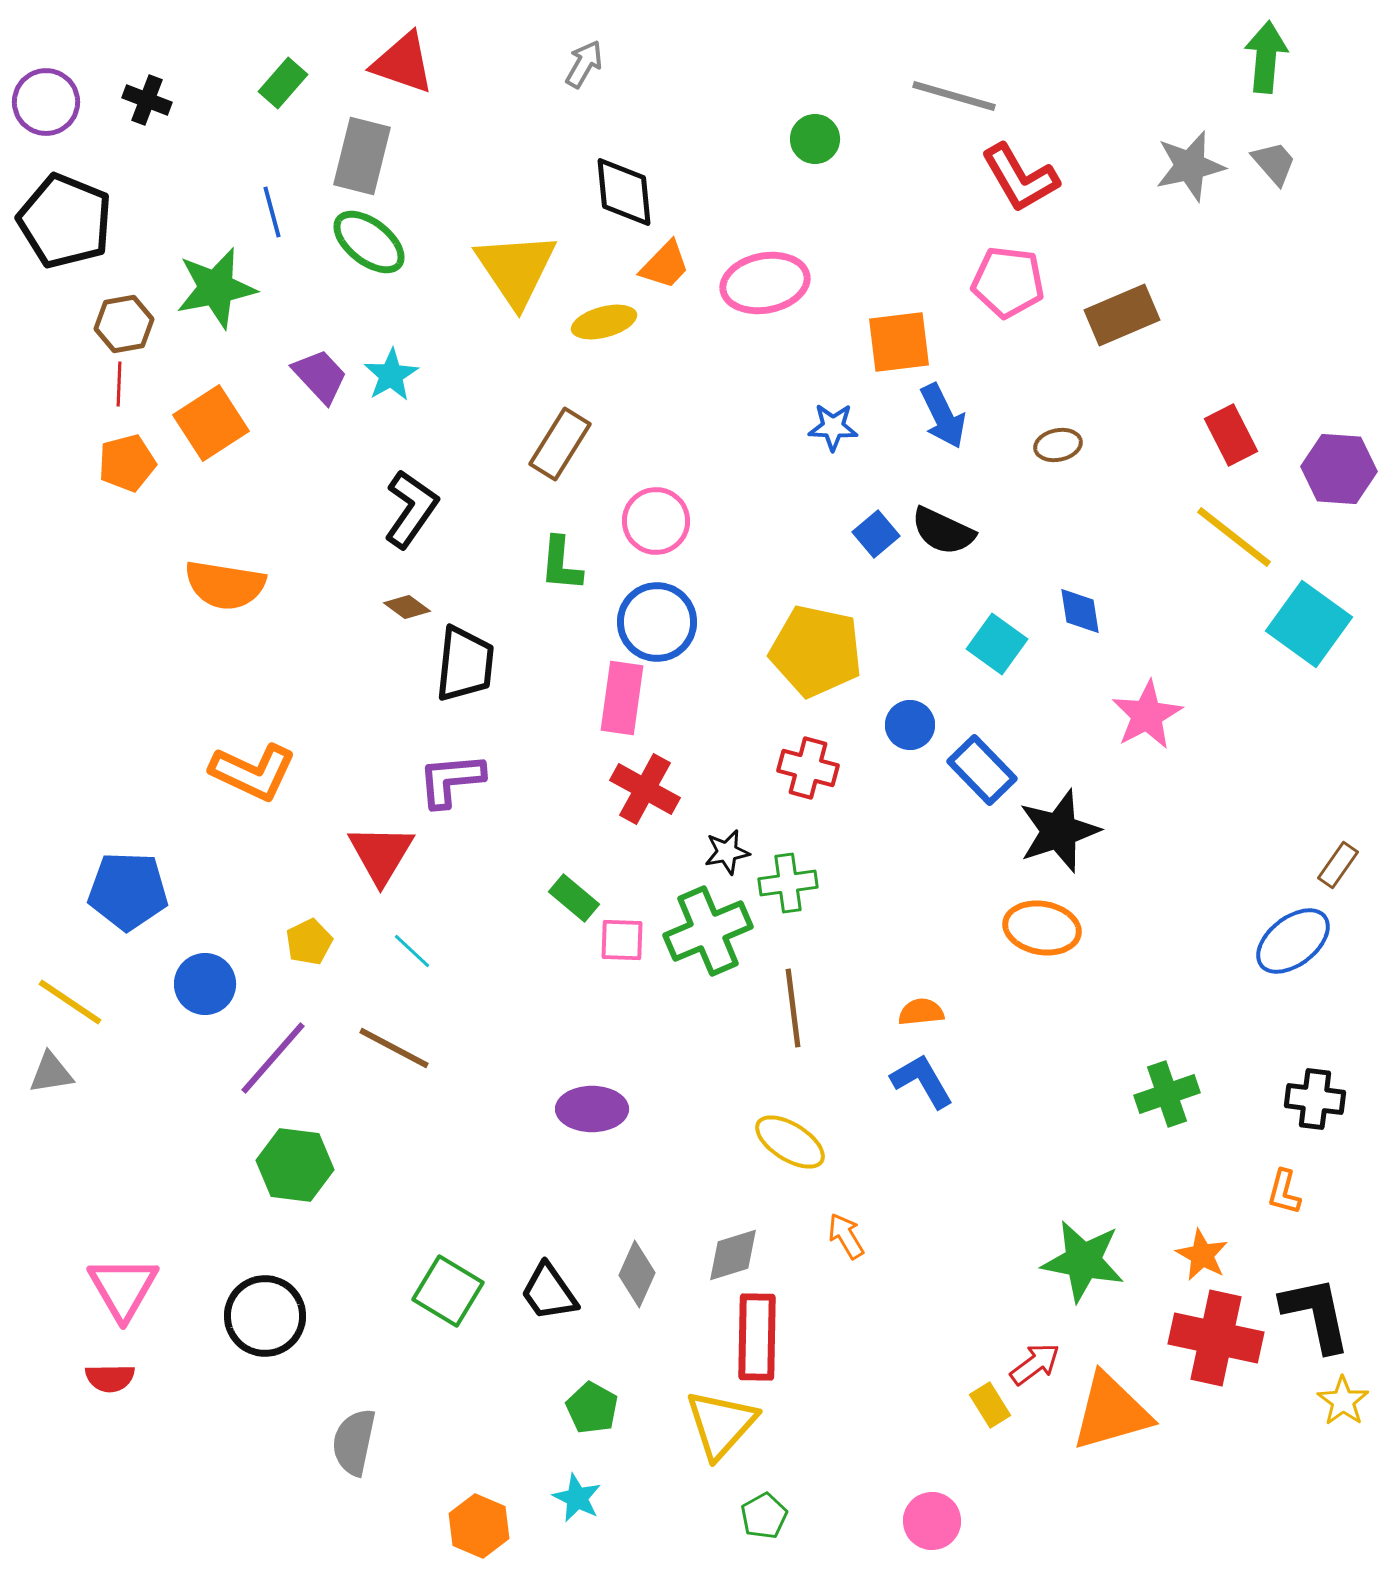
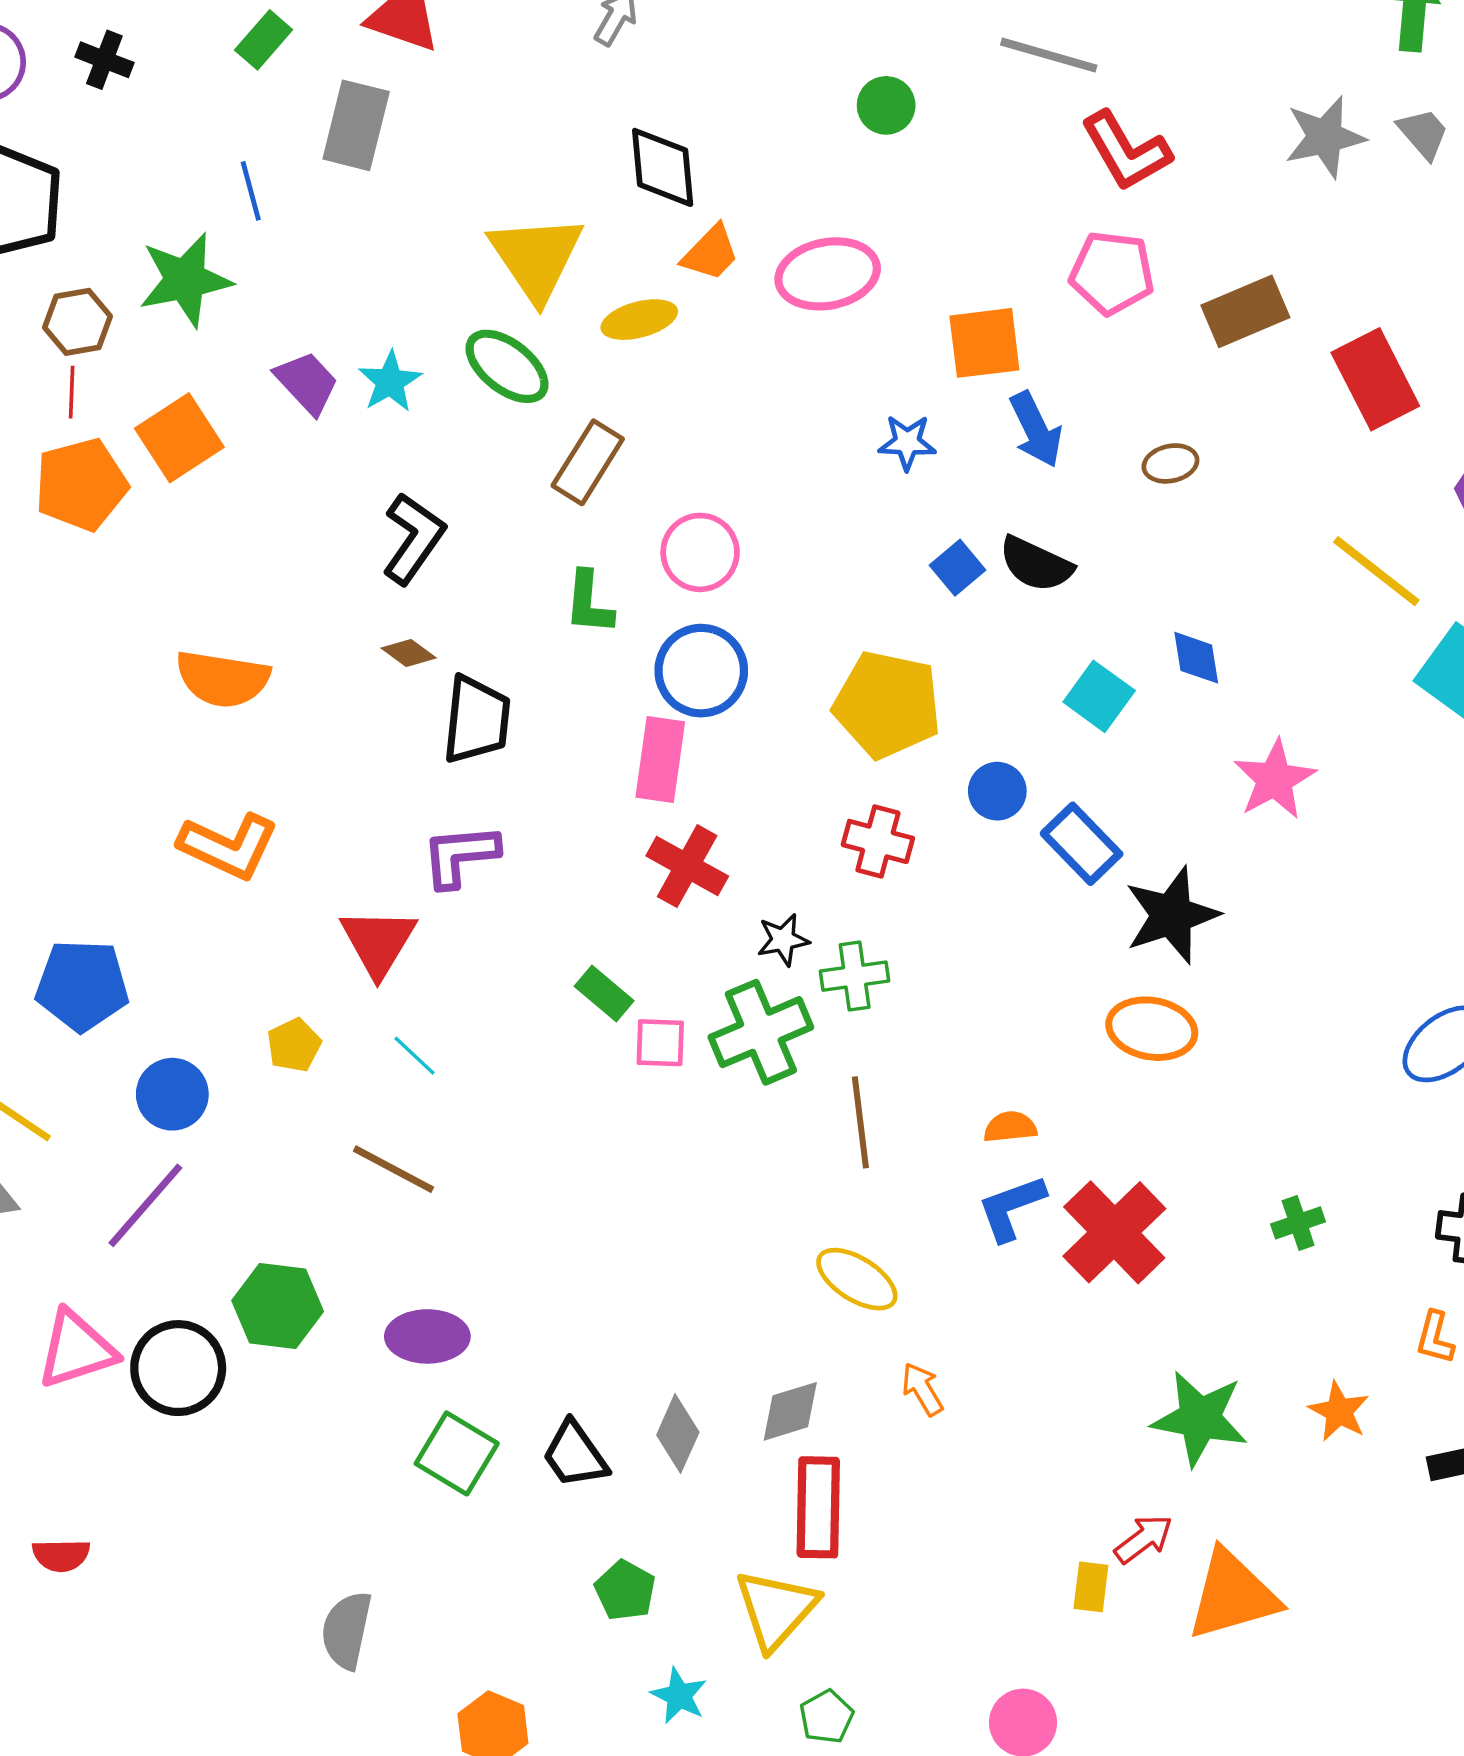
green ellipse: (369, 242) -> (507, 366), moved
red rectangle: (1231, 435) -> (1375, 379), moved, size x1.4
orange pentagon: (127, 463) -> (81, 485), size x1.4
orange semicircle: (225, 585) -> (223, 679), moved
purple line: (273, 1058) -> (145, 1205), moved
blue L-shape: (922, 1081) -> (1011, 1208), turned -80
green cross: (1167, 1094) -> (1298, 1223), size x0.7
purple ellipse: (592, 1109) -> (427, 1336), moved
pink triangle: (123, 1288) -> (76, 1349), moved, turned 42
black circle: (265, 1316) -> (178, 1368), moved
red cross: (1216, 1338) -> (1114, 1232), moved, turned 34
yellow rectangle: (990, 1405) -> (1091, 1587), turned 39
cyan star: (577, 1498) -> (679, 1696), moved

